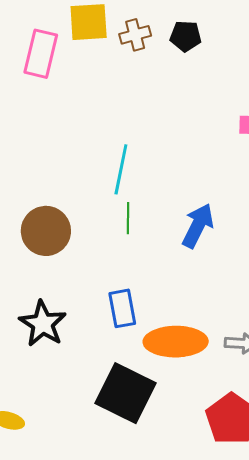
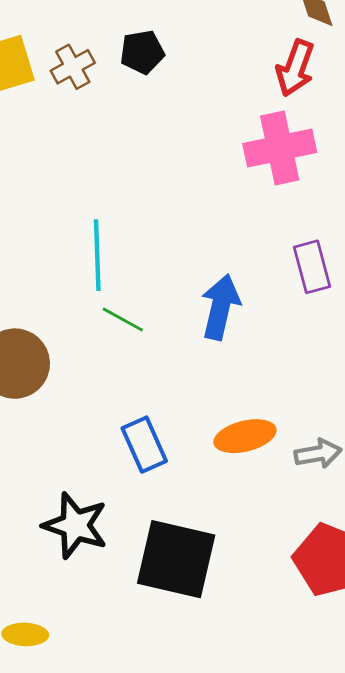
green line: (128, 218) -> (123, 319), turned -48
black star: (43, 324) -> (75, 525), moved
orange ellipse: (176, 342) -> (245, 436), moved, size x0.7

